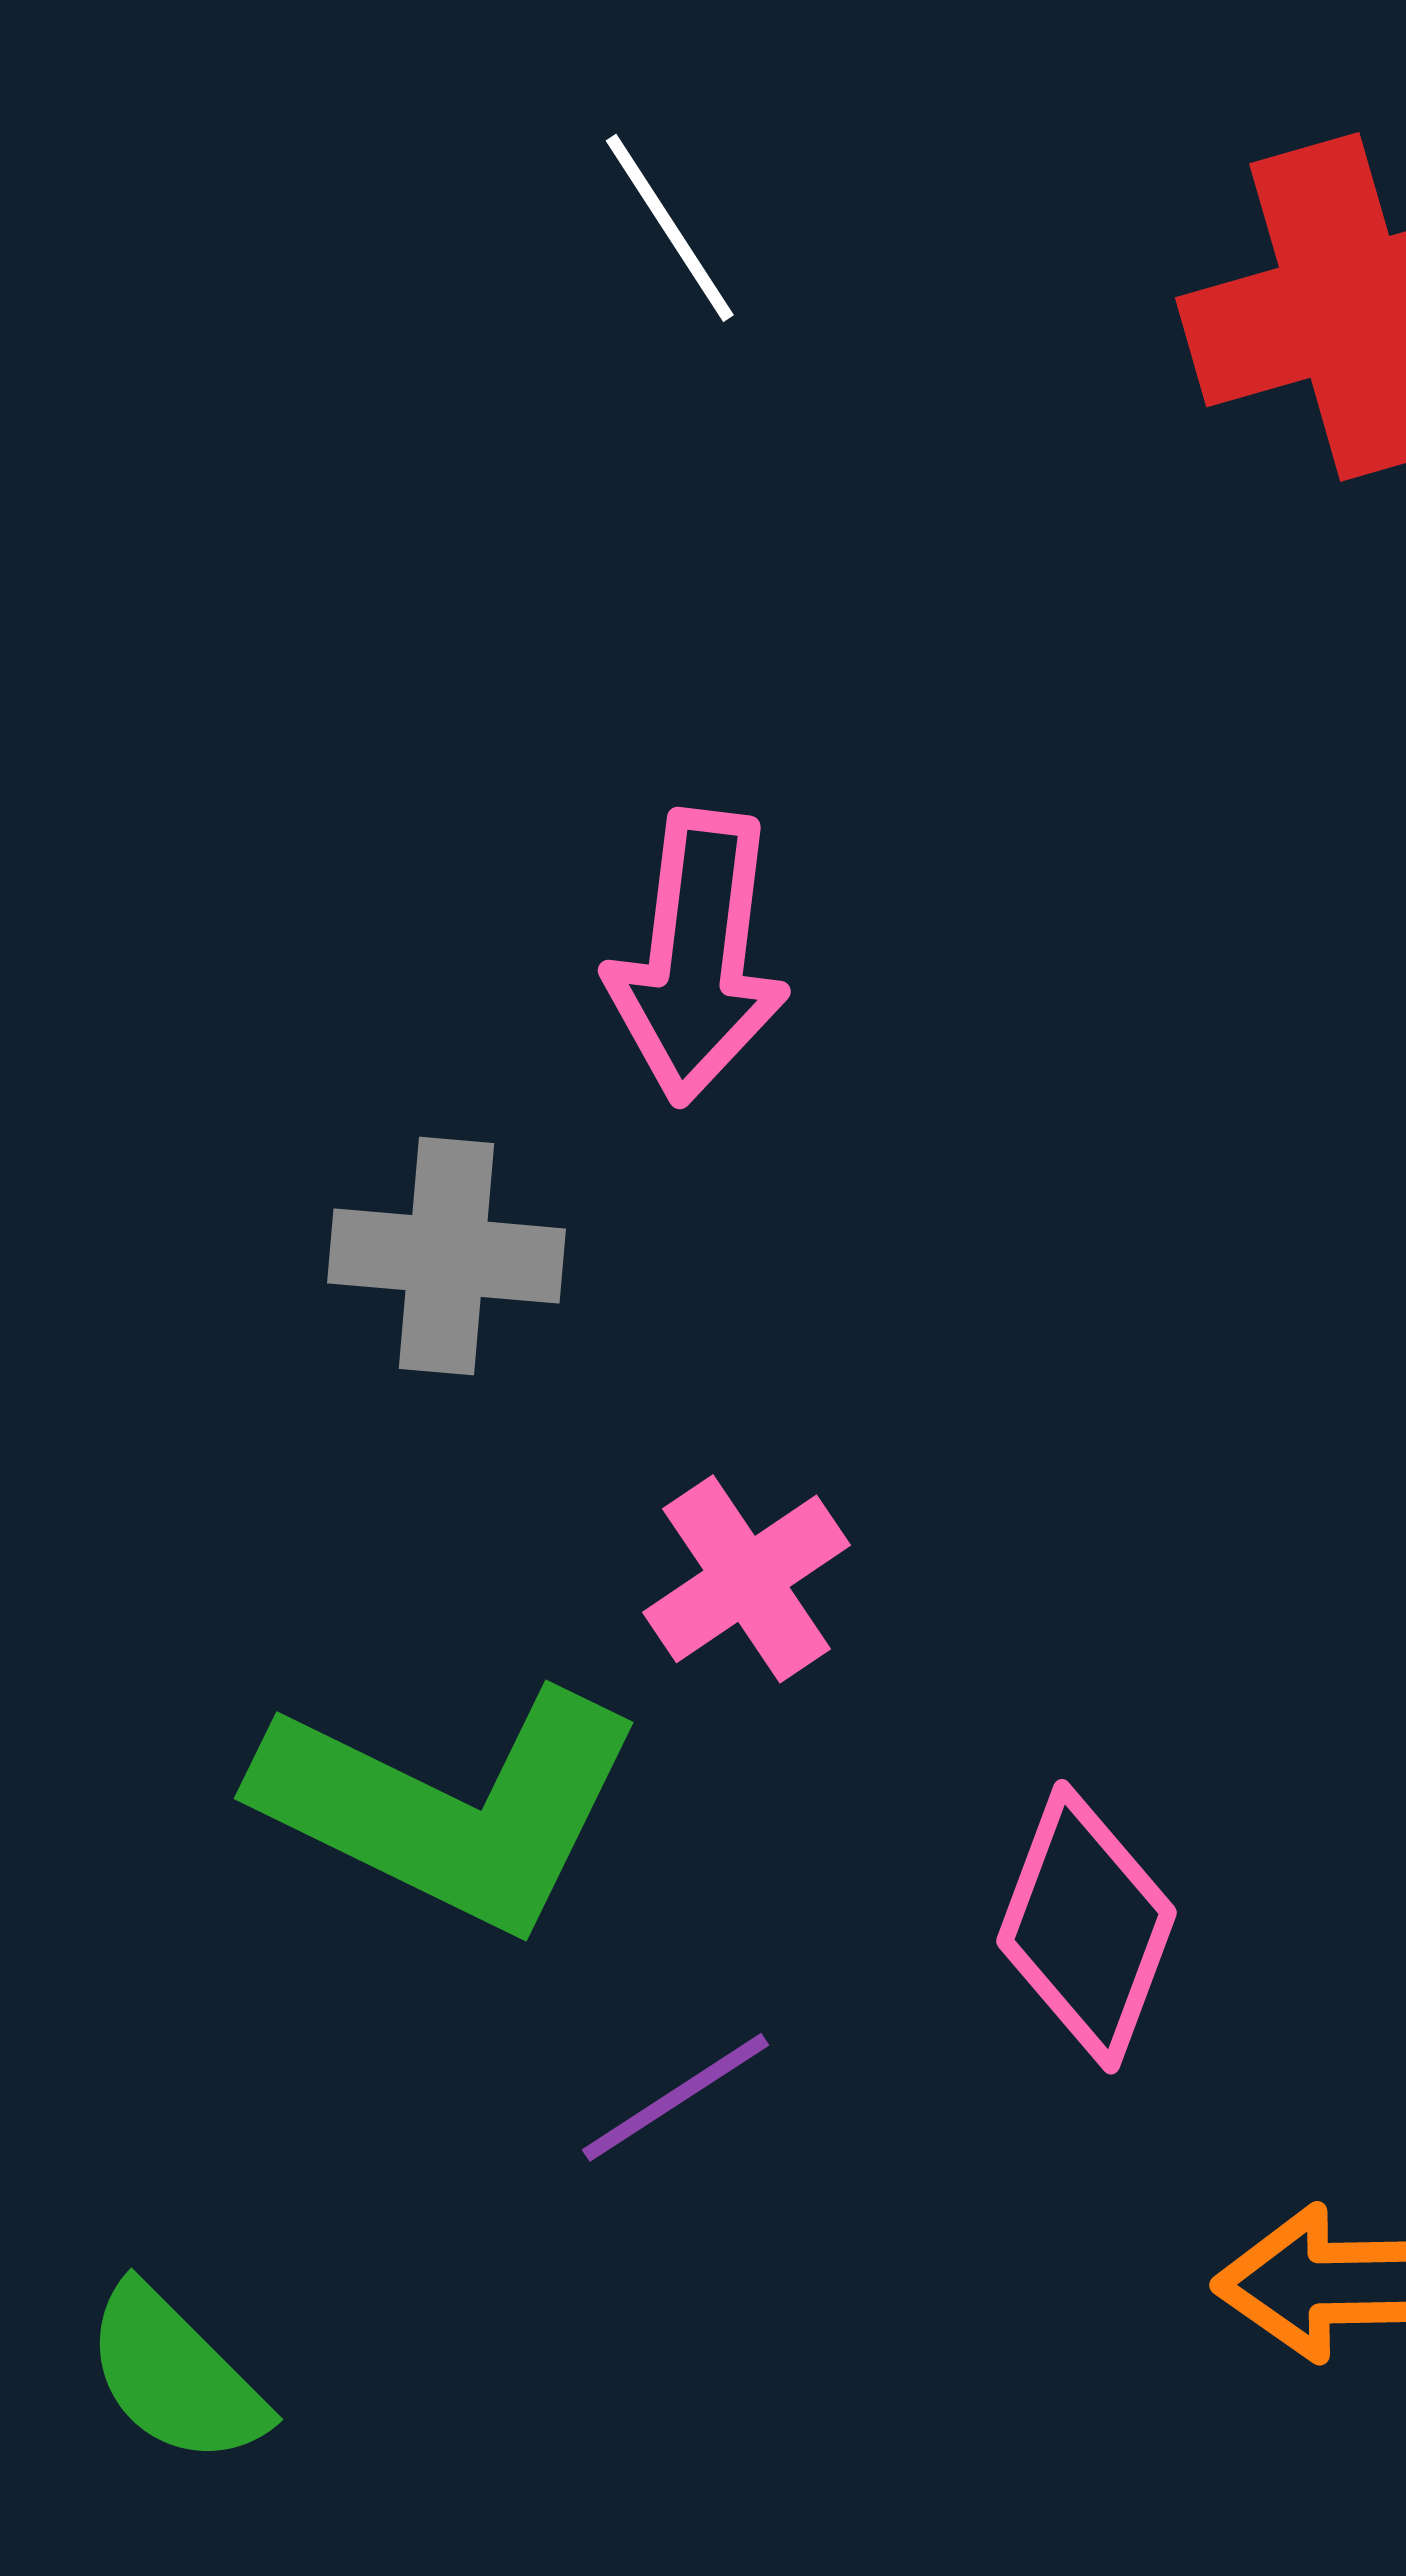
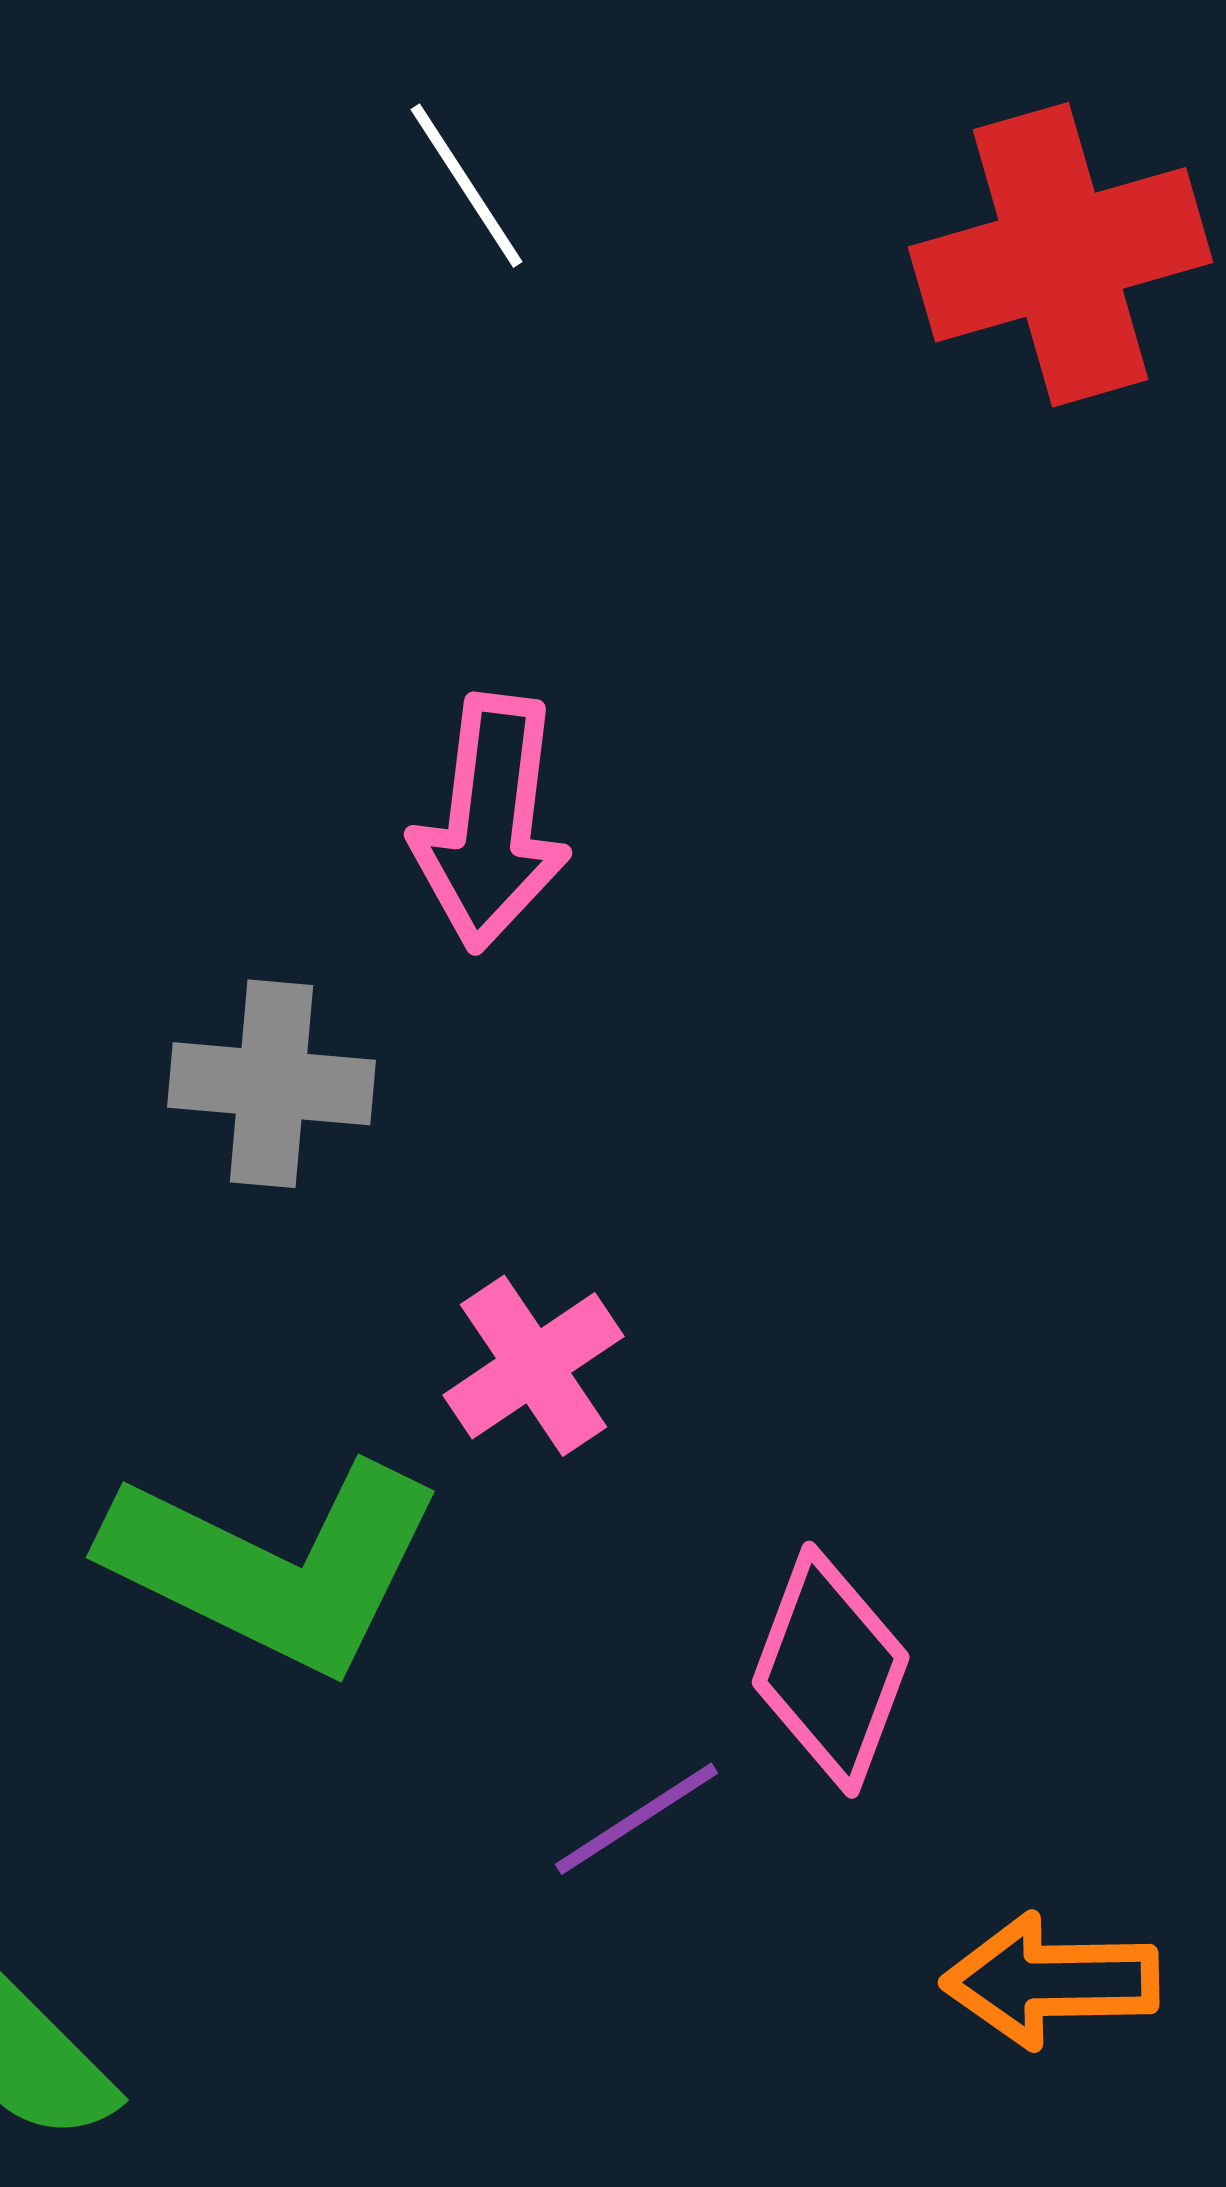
purple line: (675, 2097) -> (637, 1819), moved

